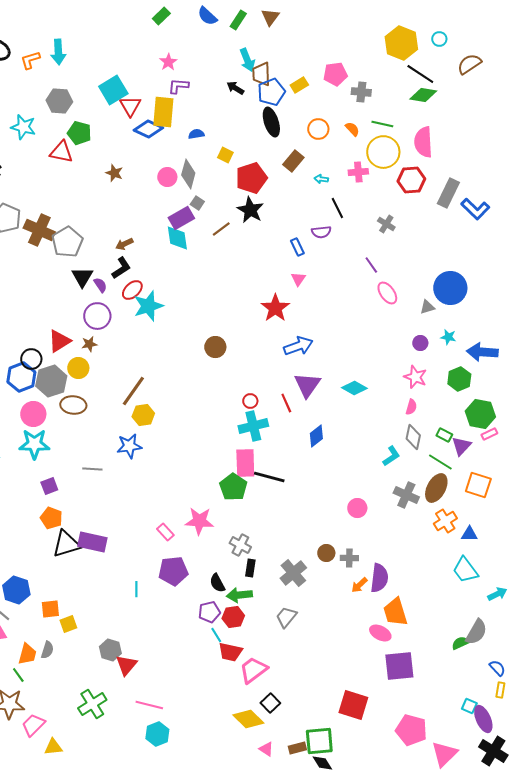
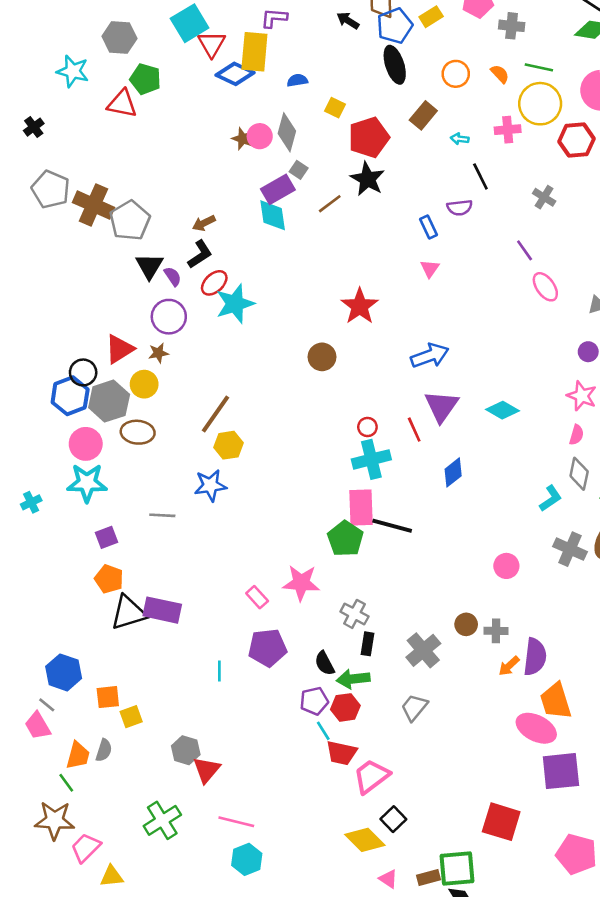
brown star: (114, 173) -> (243, 139), moved
red star: (275, 308) -> (360, 306), moved
pink ellipse: (380, 633) -> (536, 728), size x1.4

